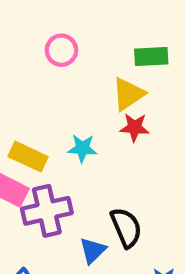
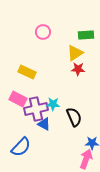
cyan star: (82, 148) -> (53, 104), moved
yellow rectangle: (28, 157) -> (27, 72), moved
blue triangle: (93, 251) -> (44, 124), moved, turned -48

